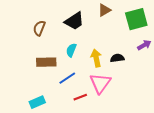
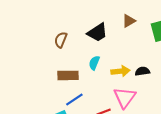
yellow arrow: (96, 58) -> (120, 71), turned 96
blue line: (67, 78) -> (74, 100), moved

